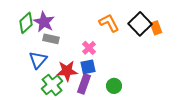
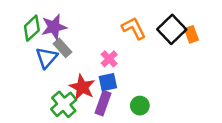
purple star: (44, 22) -> (54, 27), turned 30
gray rectangle: (51, 39) -> (63, 48), turned 35
blue triangle: (38, 60) -> (47, 58), moved
red star: (67, 71) -> (82, 87), turned 30

